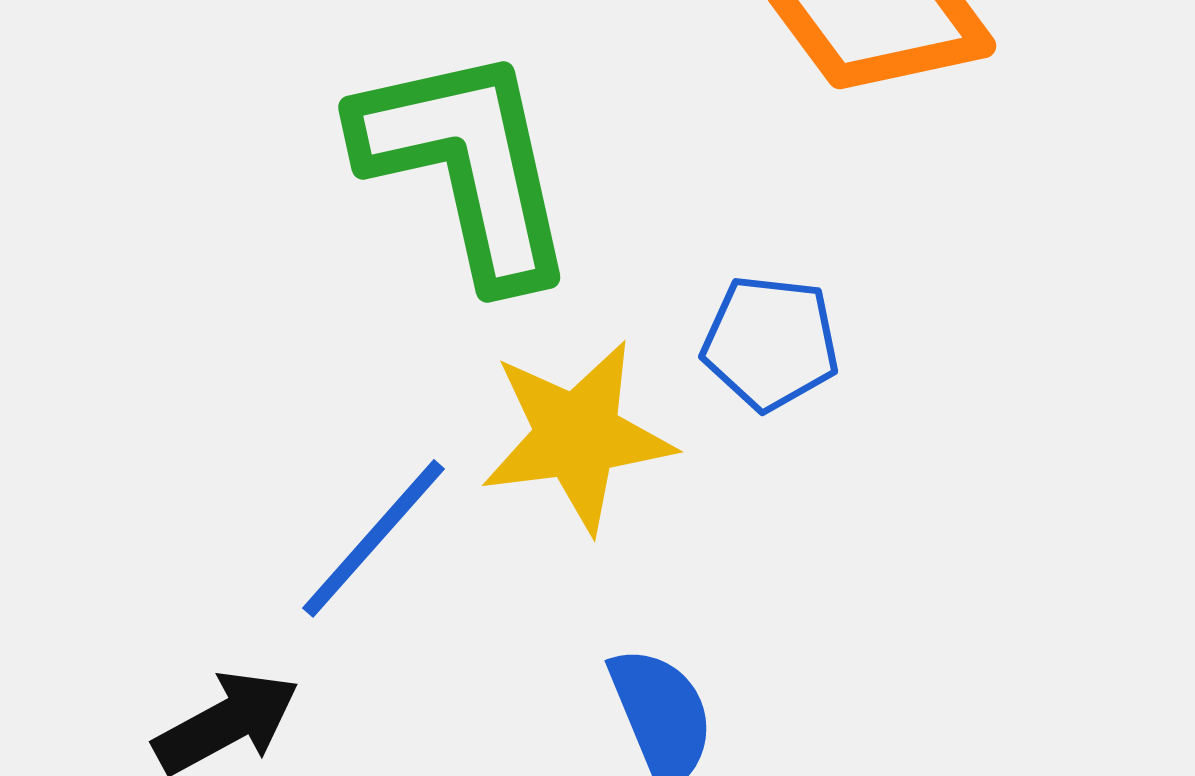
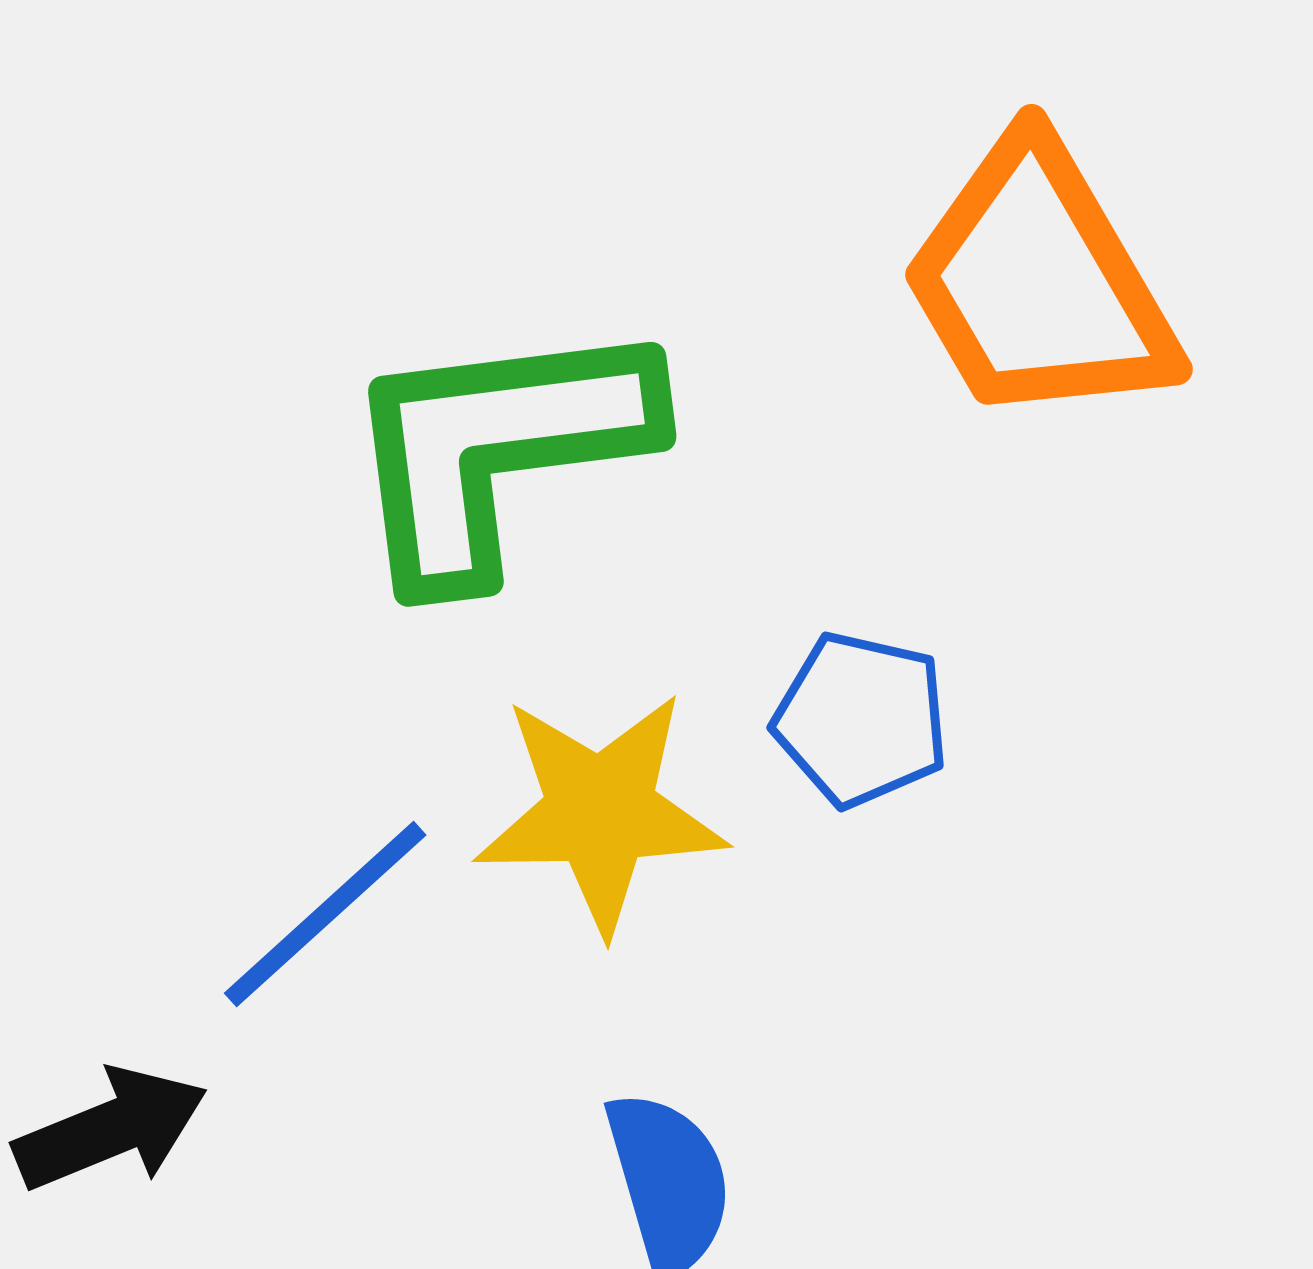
green L-shape: (467, 165) -> (497, 449), turned -91

